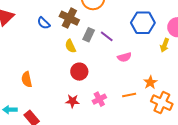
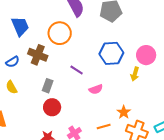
blue semicircle: (44, 23) -> (13, 62), turned -72
gray rectangle: (89, 35) -> (48, 86), moved
yellow semicircle: (70, 46) -> (11, 87), moved

